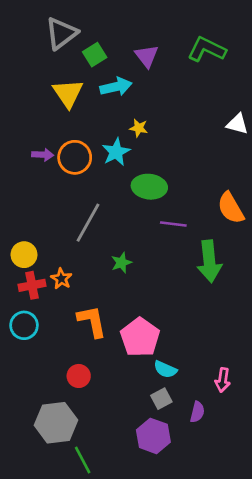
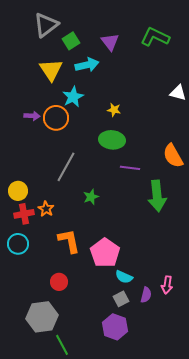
yellow star: (139, 128) -> (114, 110), moved
cyan star: (116, 152) -> (73, 97), moved
purple semicircle: (197, 412) -> (146, 295), moved

